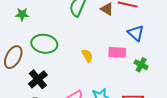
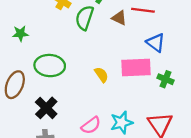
pink rectangle: (117, 52) -> (136, 68), size x1.4

